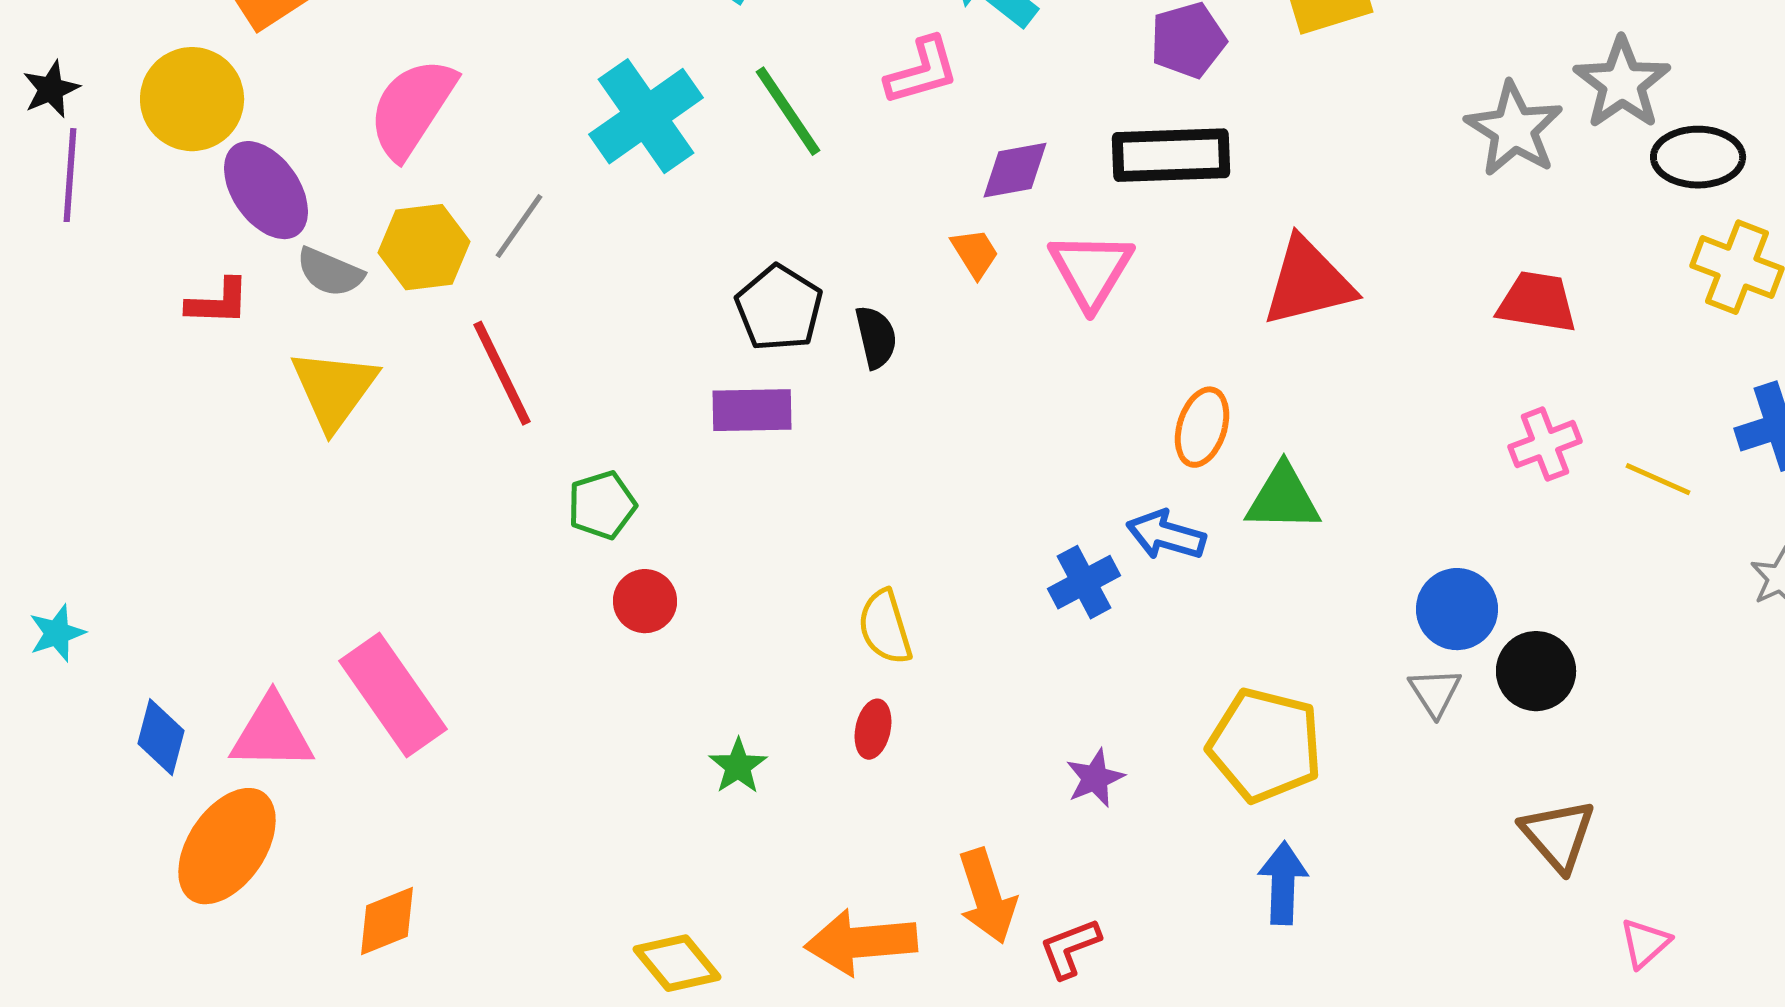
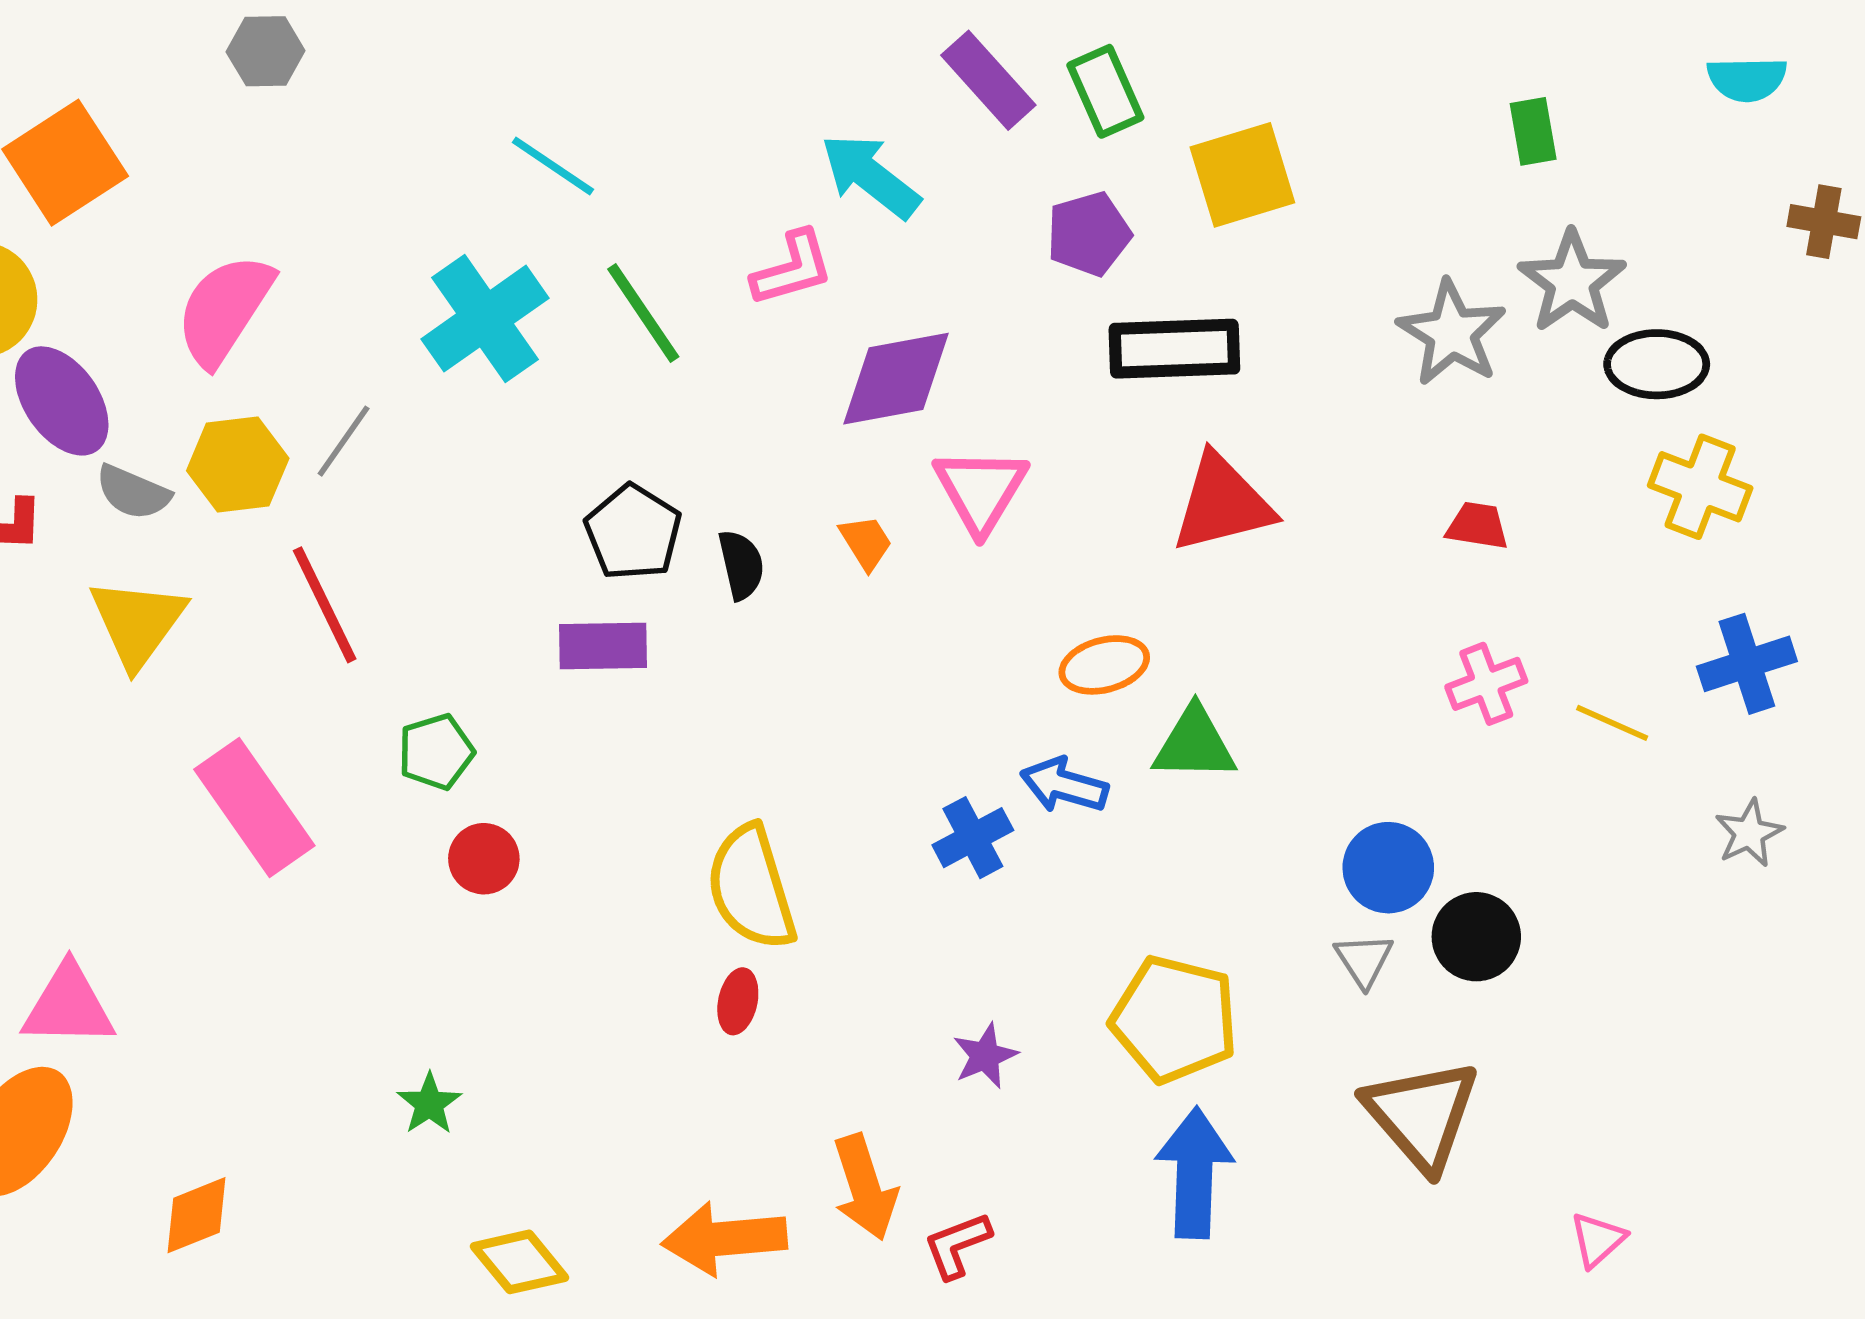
black rectangle: (1171, 155) -> (1174, 349), moved
purple diamond: (1015, 170) -> (896, 379), size x1.5
orange trapezoid: (975, 253) -> (866, 542), moved
red trapezoid: (1537, 302) -> (1477, 526), size x0.7
orange ellipse: (1202, 427) -> (1104, 665), turned 58
yellow semicircle: (885, 627) -> (751, 888), size x1.5
pink rectangle: (393, 695) -> (254, 808), moved
green star: (738, 766) -> (429, 1104), moved
brown triangle: (1558, 835) -> (1422, 1115), moved, size x1.4
blue arrow: (1283, 883) -> (1194, 1173), size x1.4

